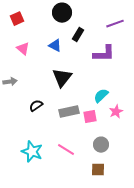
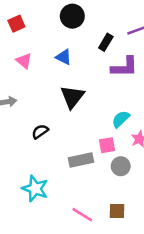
black rectangle: (78, 35) -> (106, 42), moved
gray rectangle: (69, 112) -> (81, 160), moved
gray circle: (101, 145) -> (121, 166), moved
pink line: (66, 150) -> (82, 215), moved

